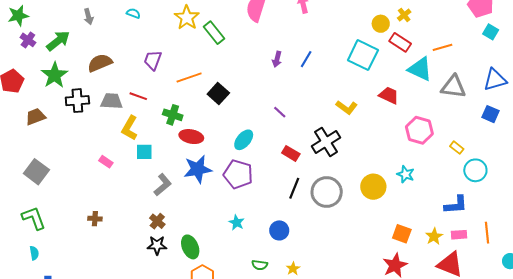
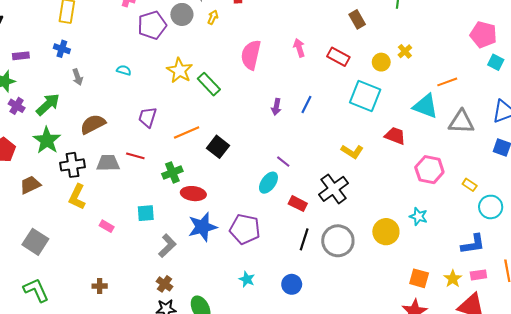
red rectangle: (400, 42) -> (338, 57), moved
green cross: (173, 115) -> (172, 172), turned -36
yellow L-shape: (130, 128) -> (77, 197), moved
cyan ellipse: (244, 140) -> (268, 183), moved

